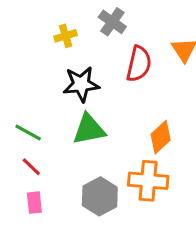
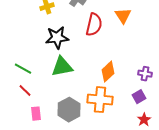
pink rectangle: (34, 203) -> (36, 114), moved

